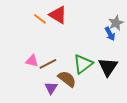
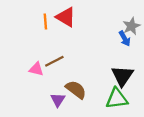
orange line: (40, 19) -> (45, 22), turned 48
brown line: (48, 64) -> (54, 61), moved
green triangle: (83, 64) -> (117, 99), moved, turned 30

